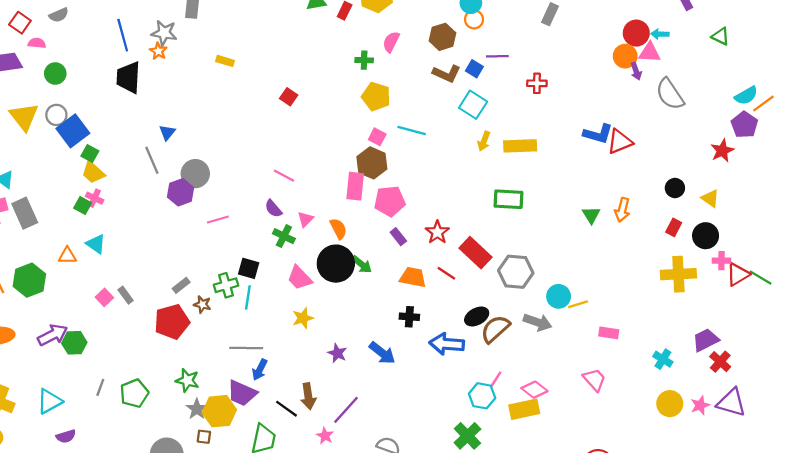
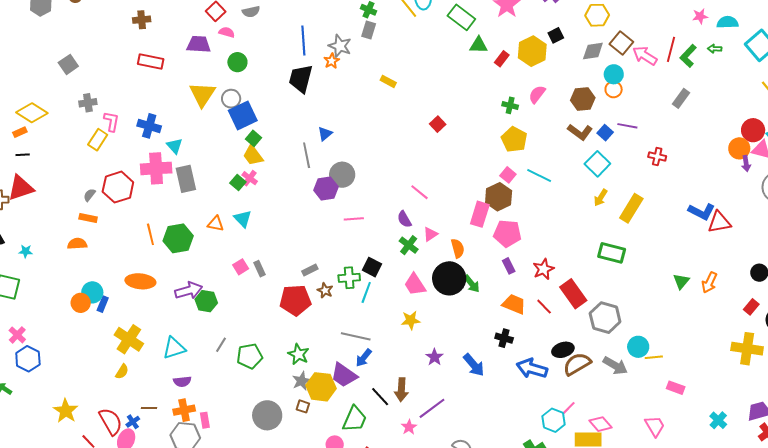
yellow rectangle: (520, 146) -> (631, 208), turned -68

